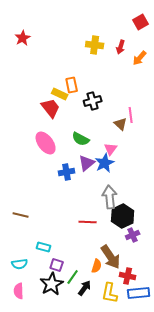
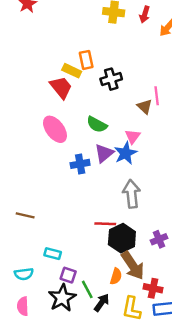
black hexagon: (123, 216) -> (122, 238), moved
green line: (73, 277) -> (87, 289), turned -63

